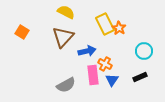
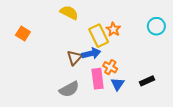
yellow rectangle: (105, 24) -> (99, 36), moved
orange star: (119, 28) -> (113, 29), moved
brown triangle: (63, 37) -> (74, 58), moved, size x0.7
cyan circle: (144, 51) -> (156, 26), moved

